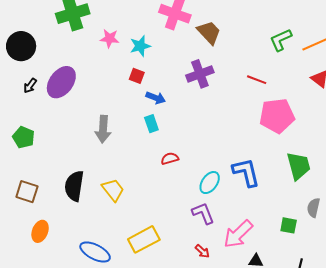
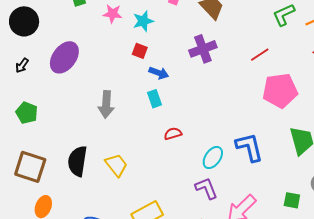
red line: (257, 80) -> (260, 55), turned -54
black arrow: (30, 86) -> (22, 65), moved
brown square: (27, 192) -> (30, 167), size x1.4

